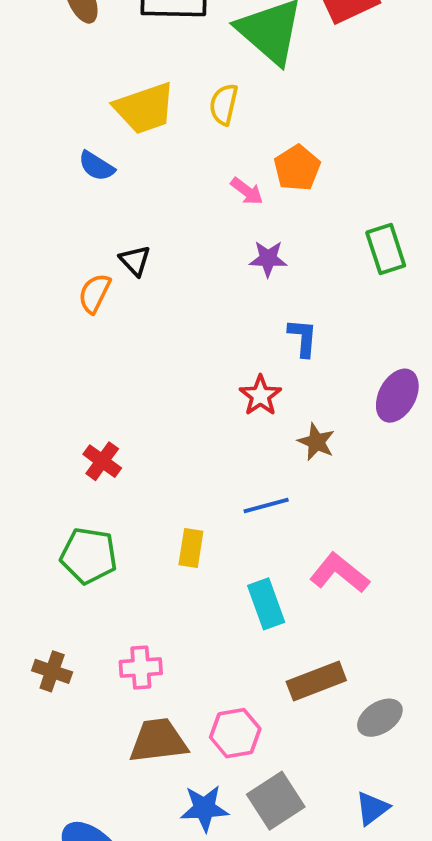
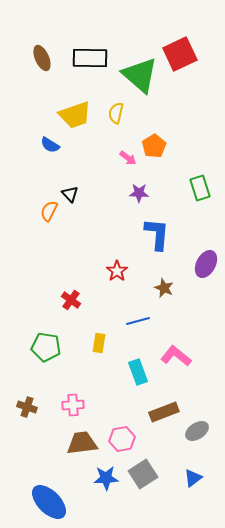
blue L-shape: (303, 338) -> (157, 234), size x1.6
red star: (260, 396) -> (117, 271), moved
red cross: (102, 461) -> (71, 300), moved

